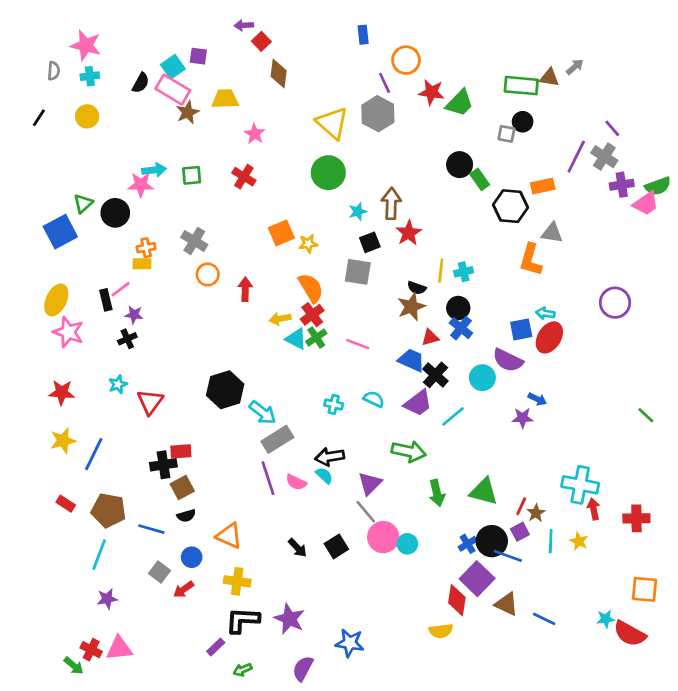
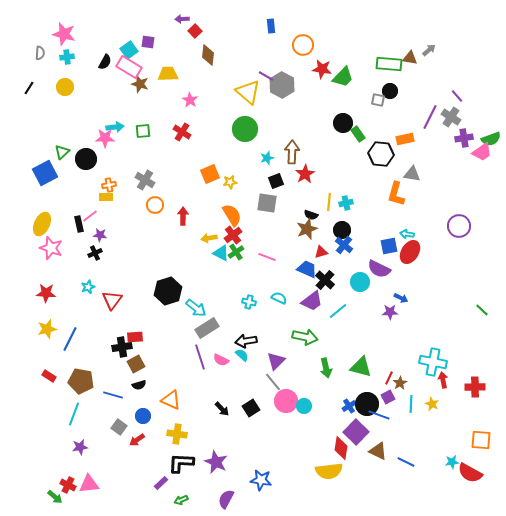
purple line: (385, 83) -> (266, 76), moved, turned -35
brown star: (188, 112) -> (140, 84), turned -30
yellow semicircle: (441, 631) -> (329, 471), size x1.5

